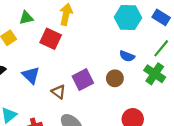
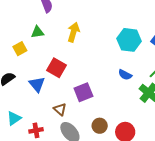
red square: (51, 39) -> (56, 68), moved
brown circle: (115, 78) -> (100, 126), moved
brown triangle: (59, 92) -> (60, 109), moved

